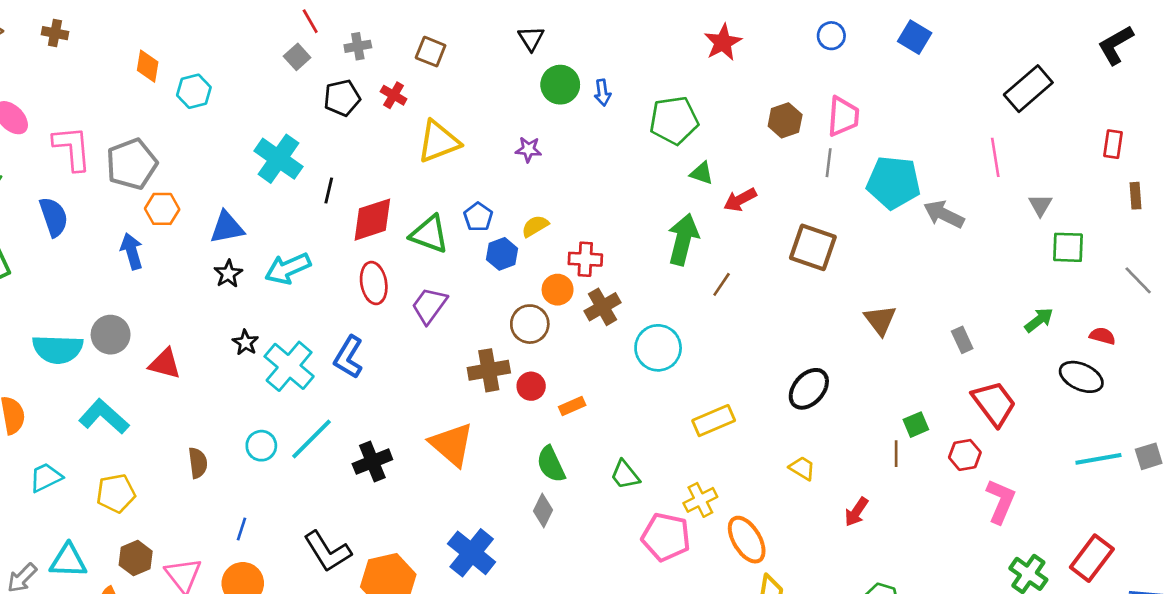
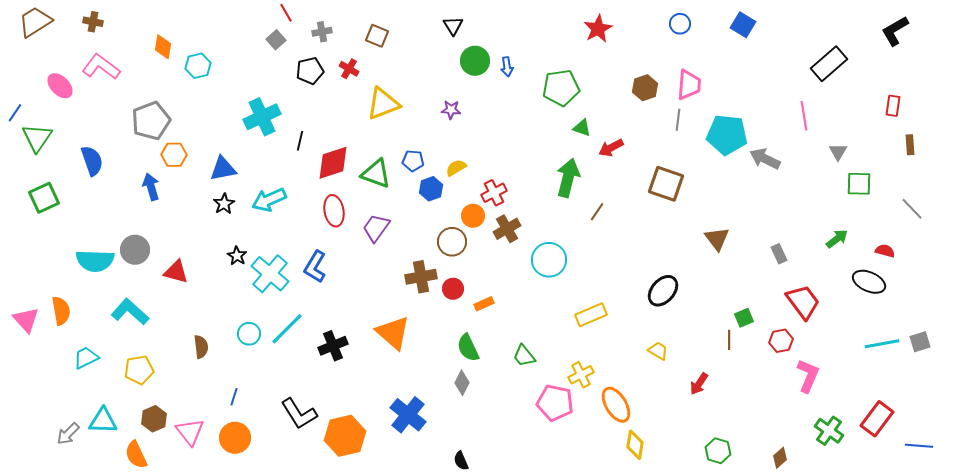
pink L-shape: (72, 148) -> (101, 67), moved, turned -48
cyan cross: (278, 159) -> (262, 117), turned 30
blue pentagon: (478, 217) -> (413, 161), turned -30
red cross: (585, 259) -> (494, 193), turned -30

